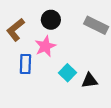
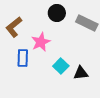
black circle: (51, 20) -> (57, 13), moved

